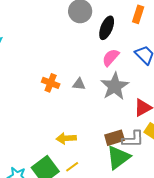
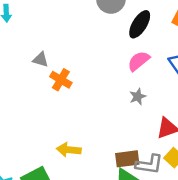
gray triangle: (79, 84) -> (41, 60), moved
gray star: (115, 86) -> (138, 97), size x0.5

